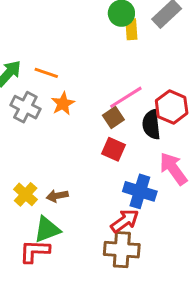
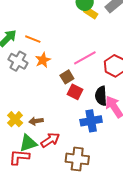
yellow rectangle: (131, 29) -> (91, 13), turned -56
brown square: (113, 118) -> (67, 77), moved
black semicircle: (151, 125) -> (101, 96), moved
blue cross: (140, 191) -> (91, 121), turned -30
red arrow: (125, 221) -> (50, 140), moved

